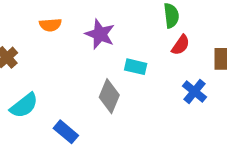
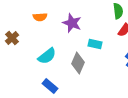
cyan semicircle: (24, 105) -> (47, 56), moved

